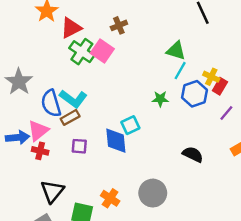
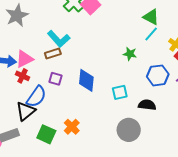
blue hexagon: (194, 94) -> (158, 75), moved
blue semicircle: (51, 103) -> (36, 97), moved, turned -140
cyan square: (130, 125) -> (120, 92), moved
black semicircle: (193, 154) -> (147, 105), turned -30
gray circle: (153, 193) -> (129, 130), moved

